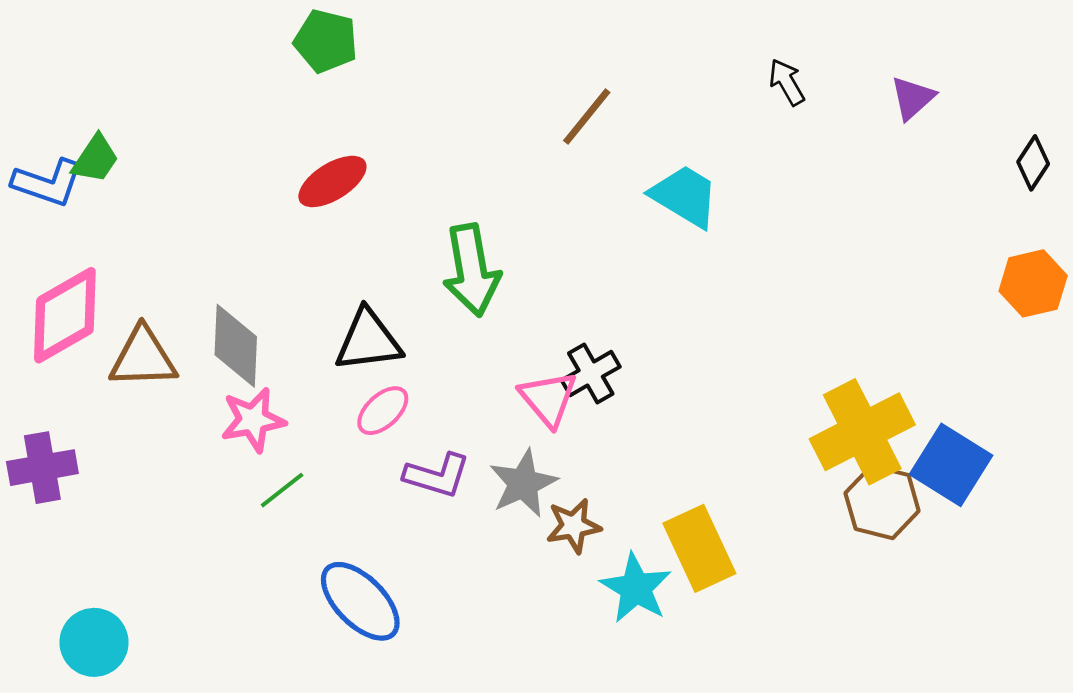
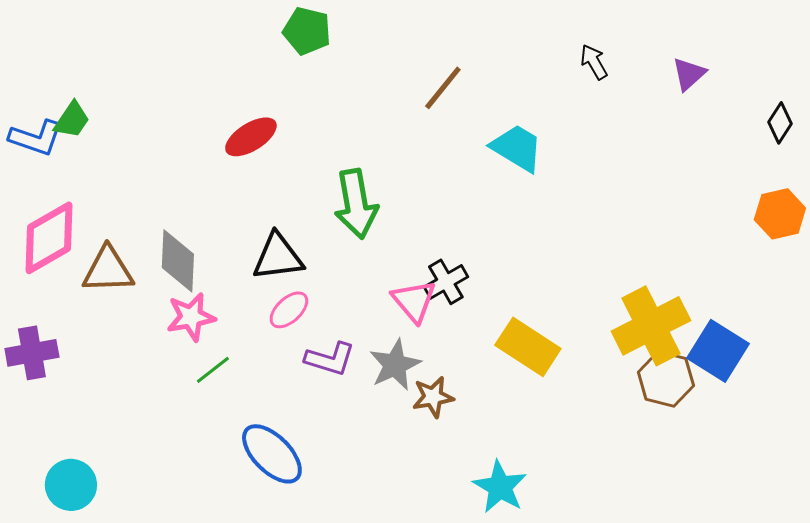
green pentagon: (326, 41) -> (307, 31), moved
yellow rectangle: (699, 548) -> (528, 347), moved, turned -32
cyan star: (636, 588) -> (500, 487), moved

